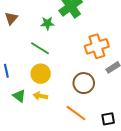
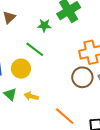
yellow circle: (41, 74) -> (21, 69), moved
brown circle: (84, 83) -> (82, 77), moved

